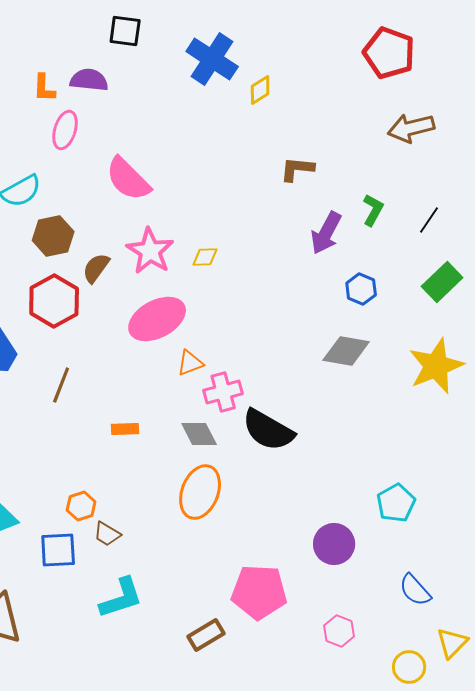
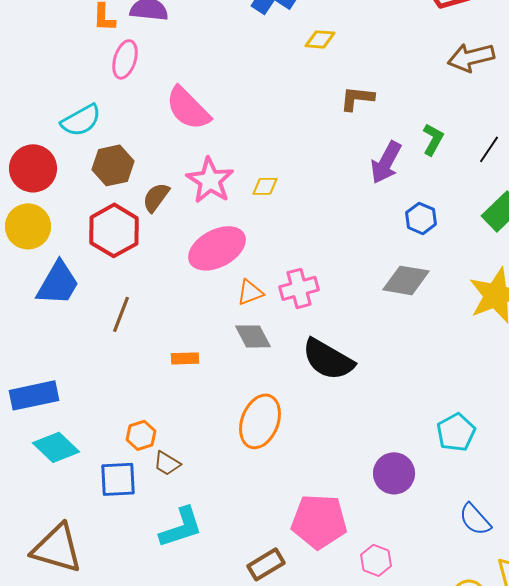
yellow diamond: (260, 90) -> (320, 39), moved, turned 36
pink cross: (223, 392) -> (299, 288), moved
gray diamond: (199, 434) -> (253, 336), moved
pink hexagon: (339, 631) -> (376, 560), moved

